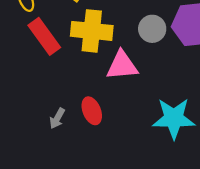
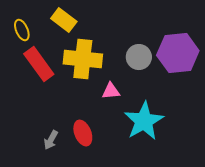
pink triangle: (122, 65) -> (111, 91), size x0.6
cyan star: (174, 118) -> (144, 121), moved, turned -30

